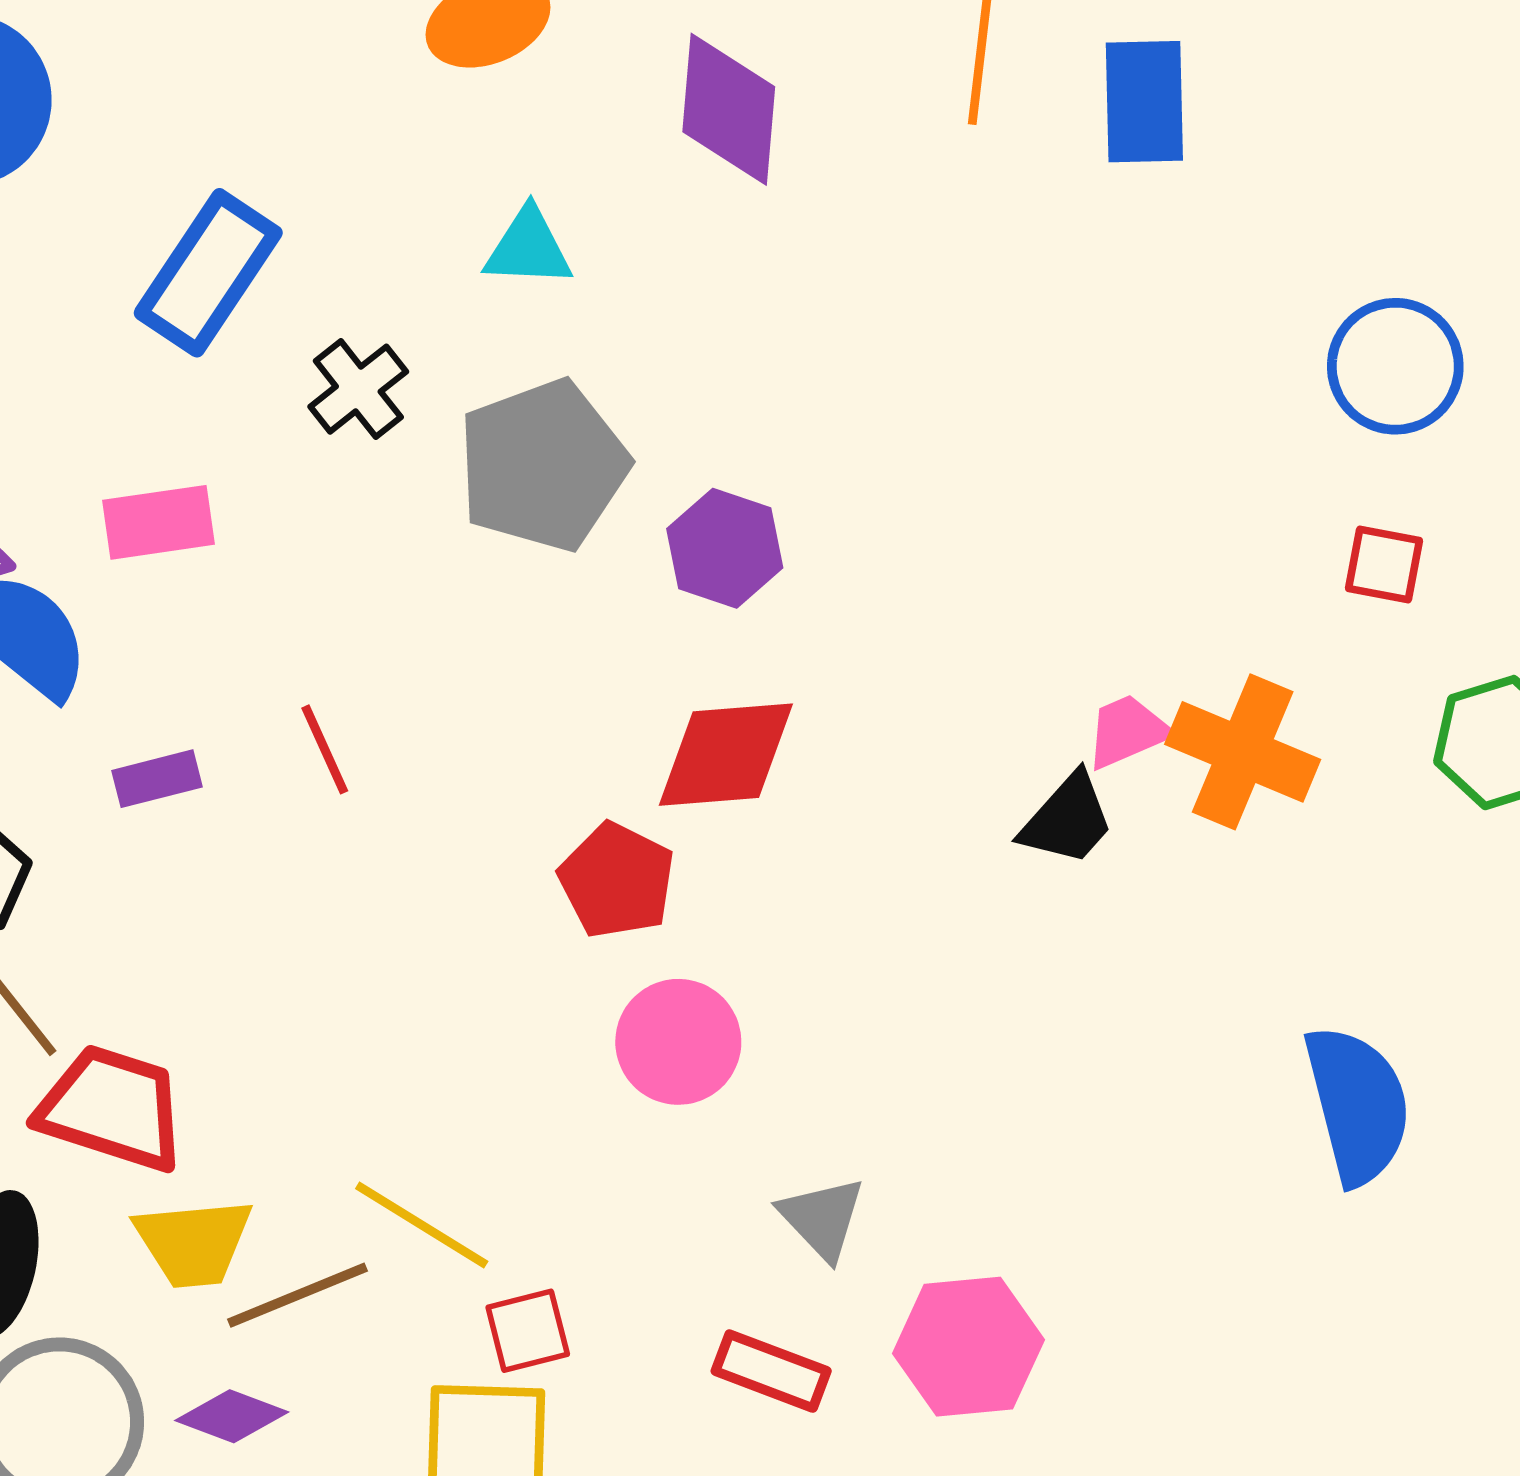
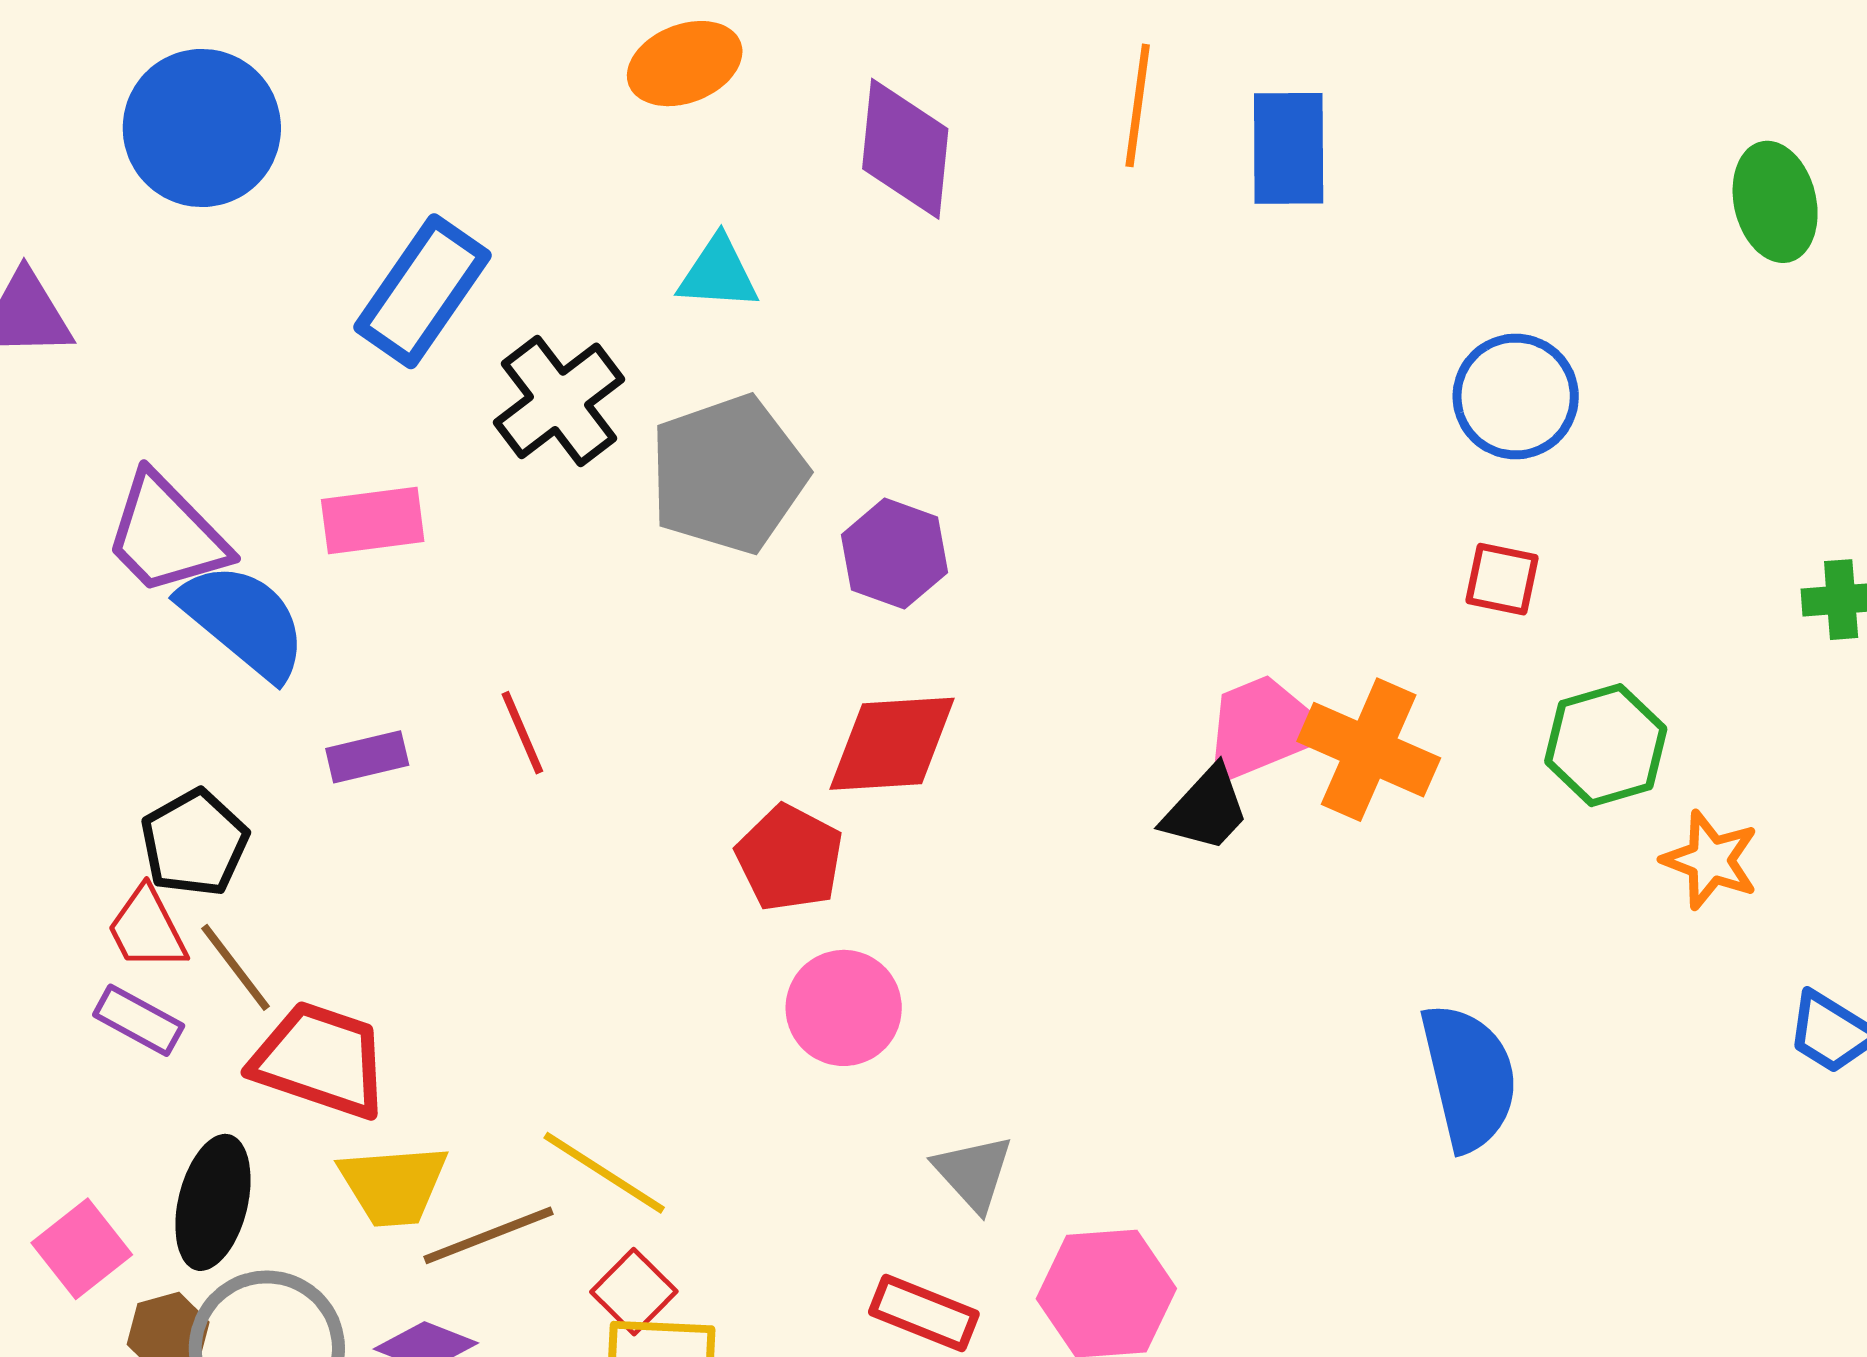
black cross: (358, 389) -> (559, 401), size x1.4
pink trapezoid: (1127, 731) -> (1263, 729), size x1.6
red square: (528, 1331) -> (634, 1292), moved, turned -32

